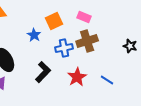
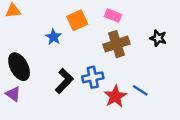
black star: (130, 46) -> (158, 38), moved
blue cross: (64, 48) -> (93, 77), moved
red star: (77, 77) -> (115, 96), moved

